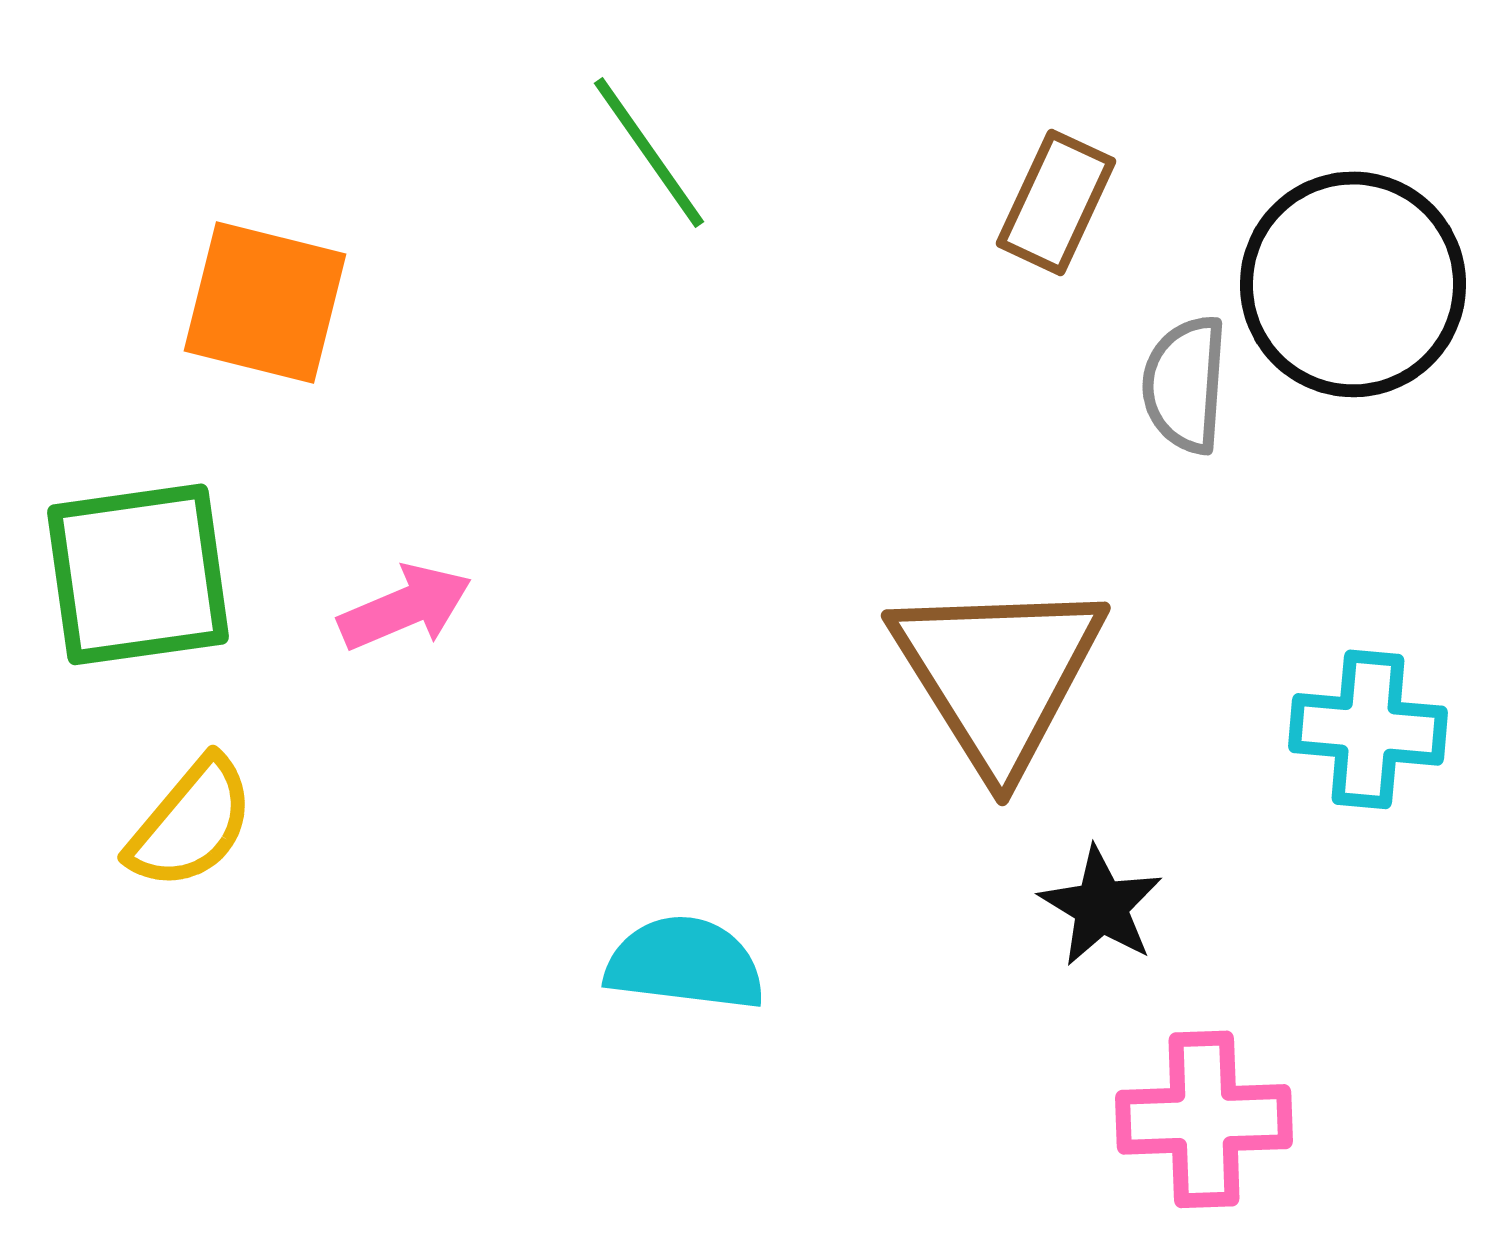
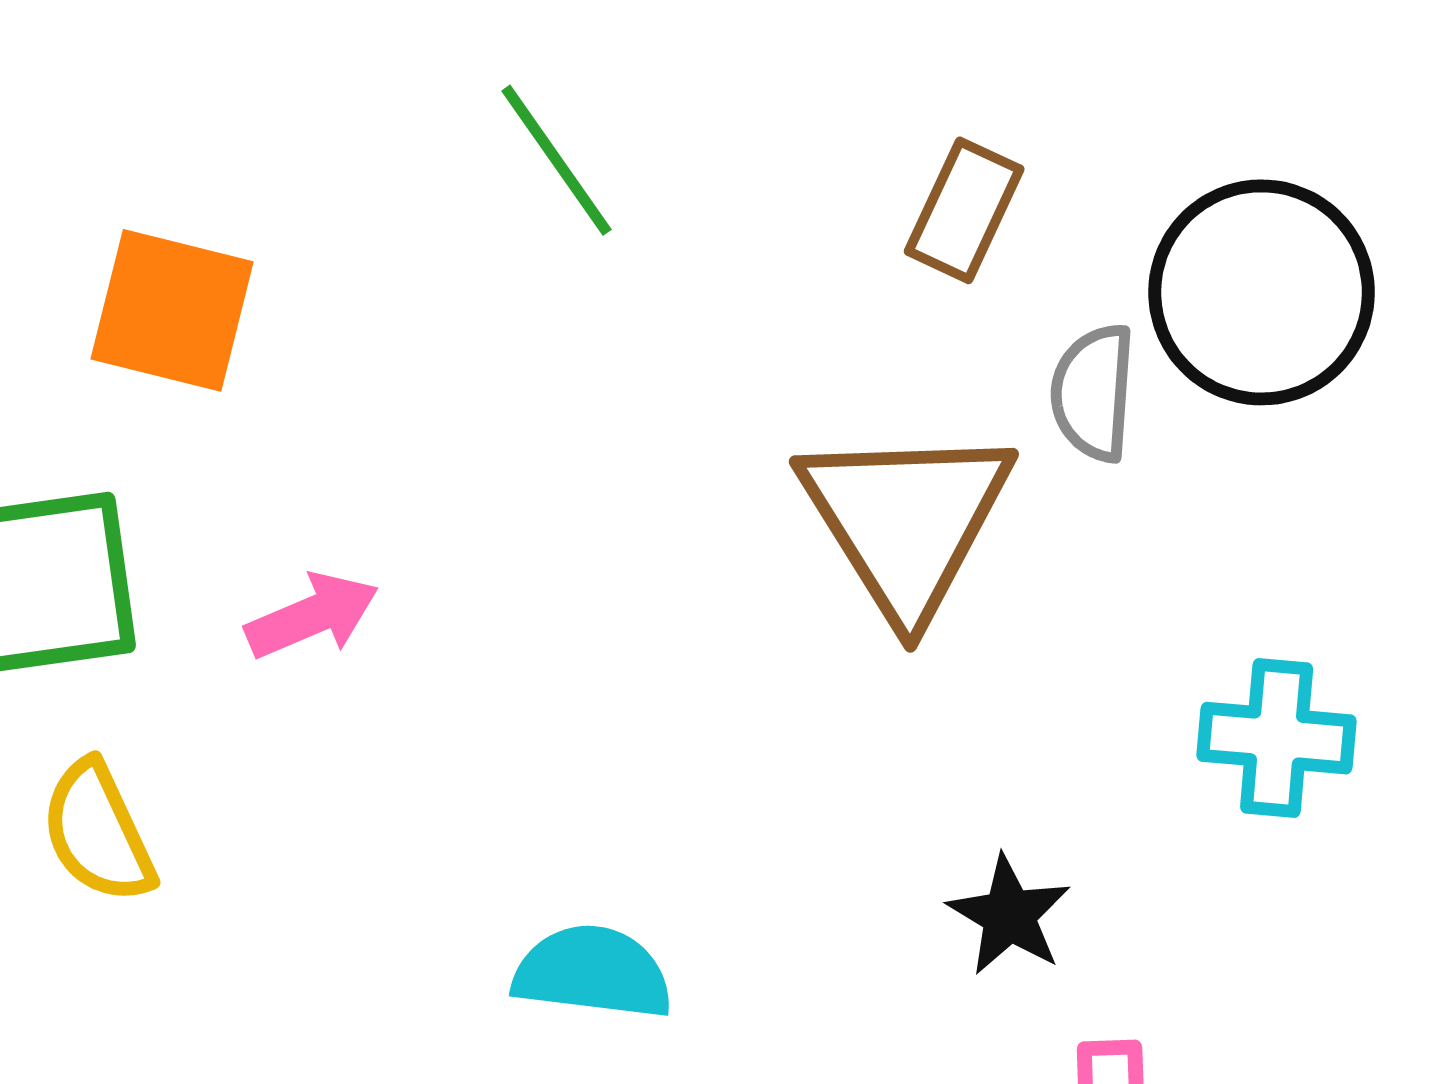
brown triangle: (998, 674) -> (906, 521), moved
yellow semicircle: (191, 823) -> (98, 832), turned 115

